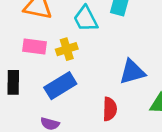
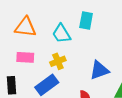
yellow cross: (67, 49) -> (58, 61), moved

